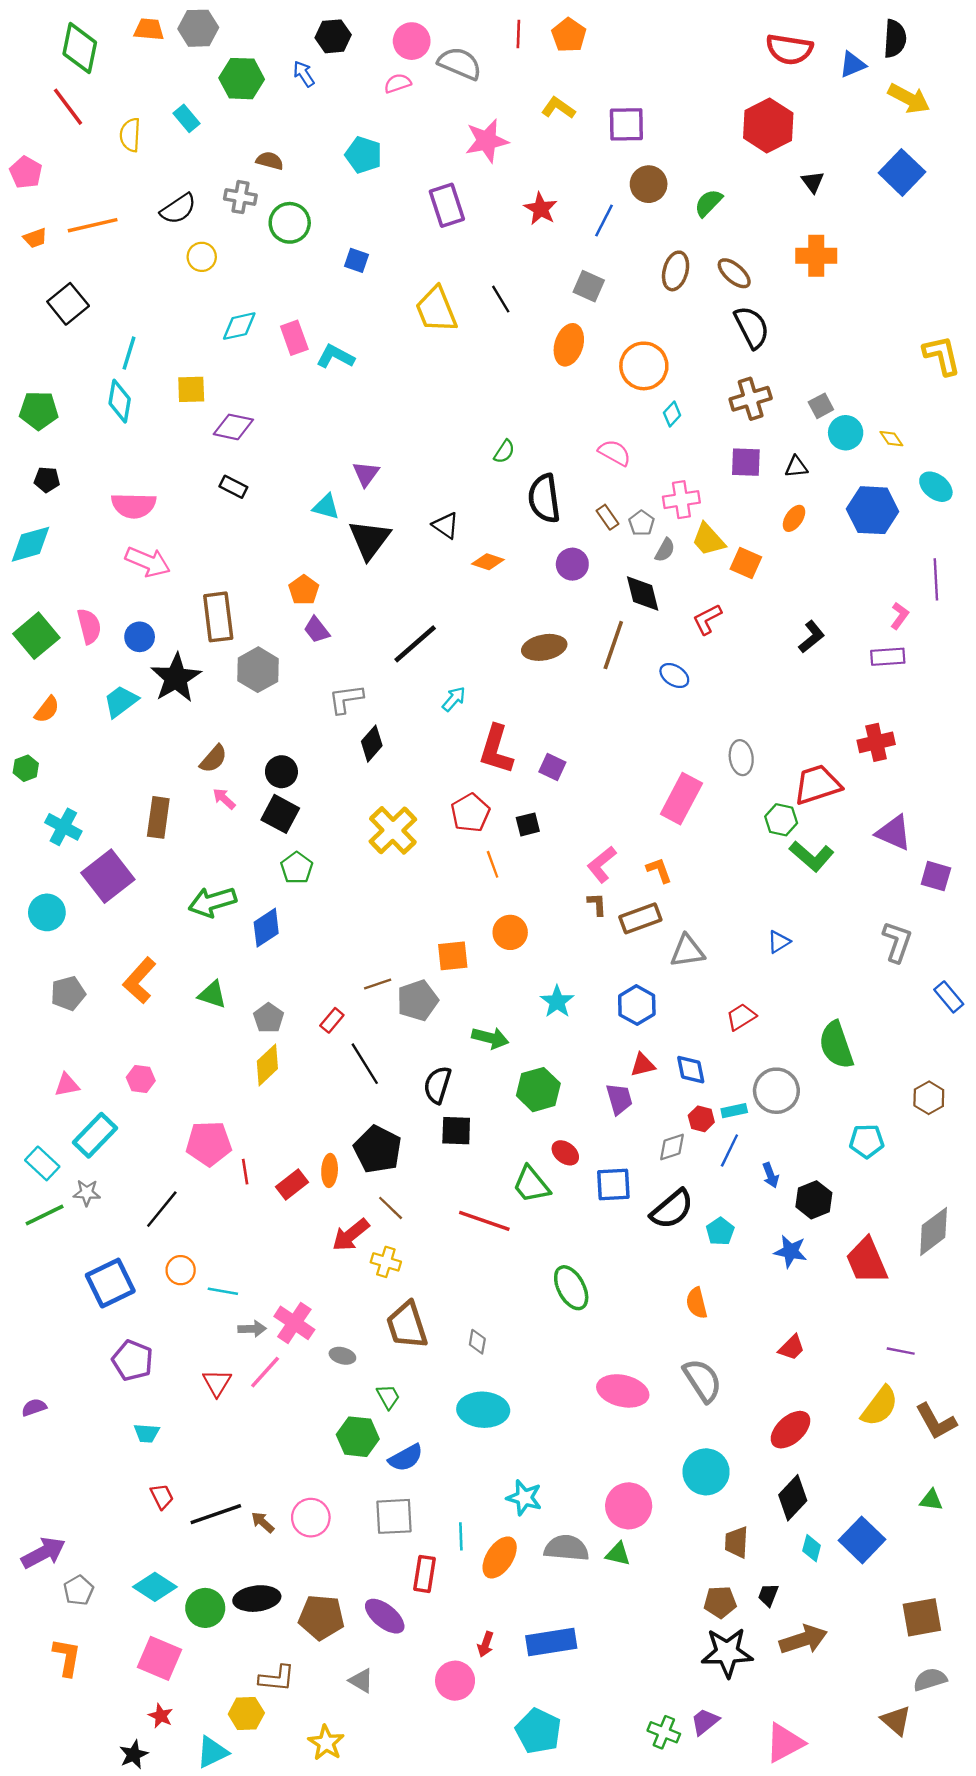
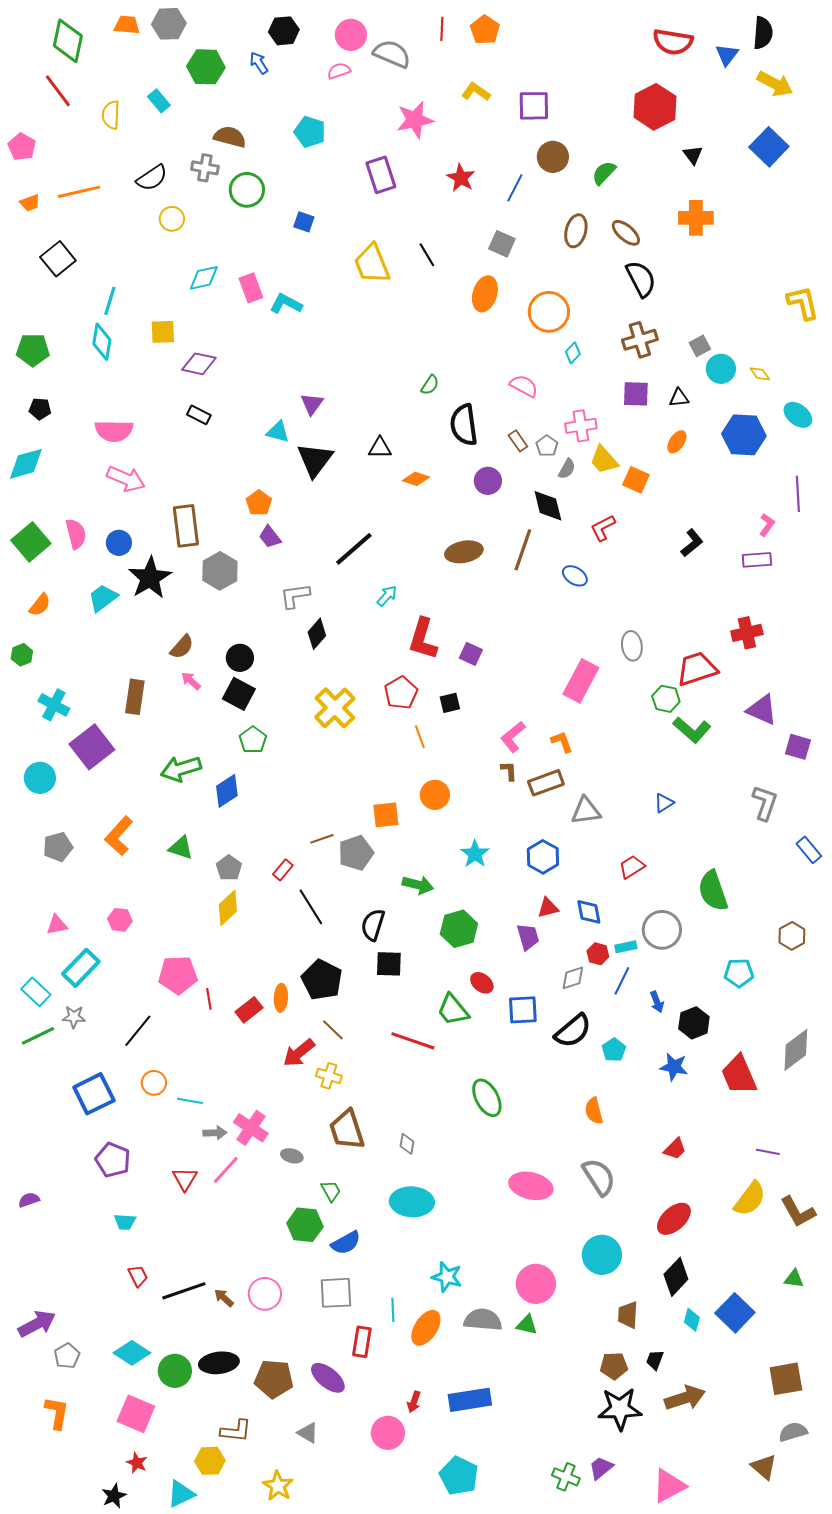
blue triangle: (853, 65) -> (727, 55), turned -30
brown semicircle: (270, 161) -> (230, 137), size x1.4
black triangle: (446, 525) -> (380, 448), turned -35

